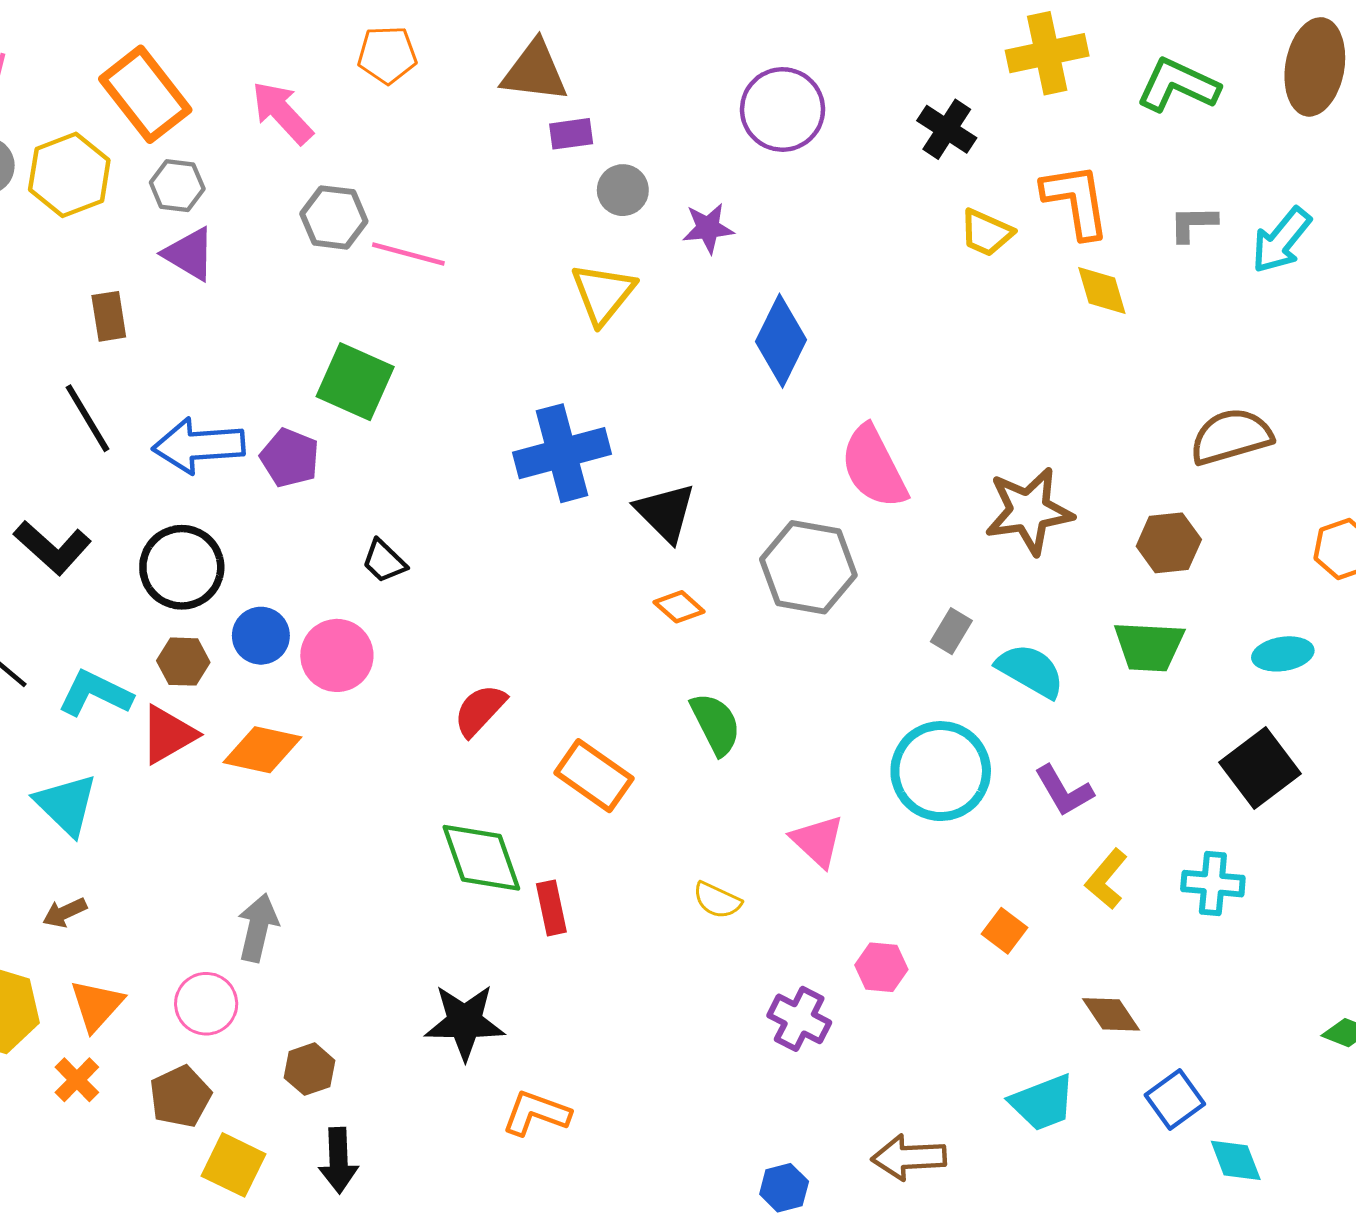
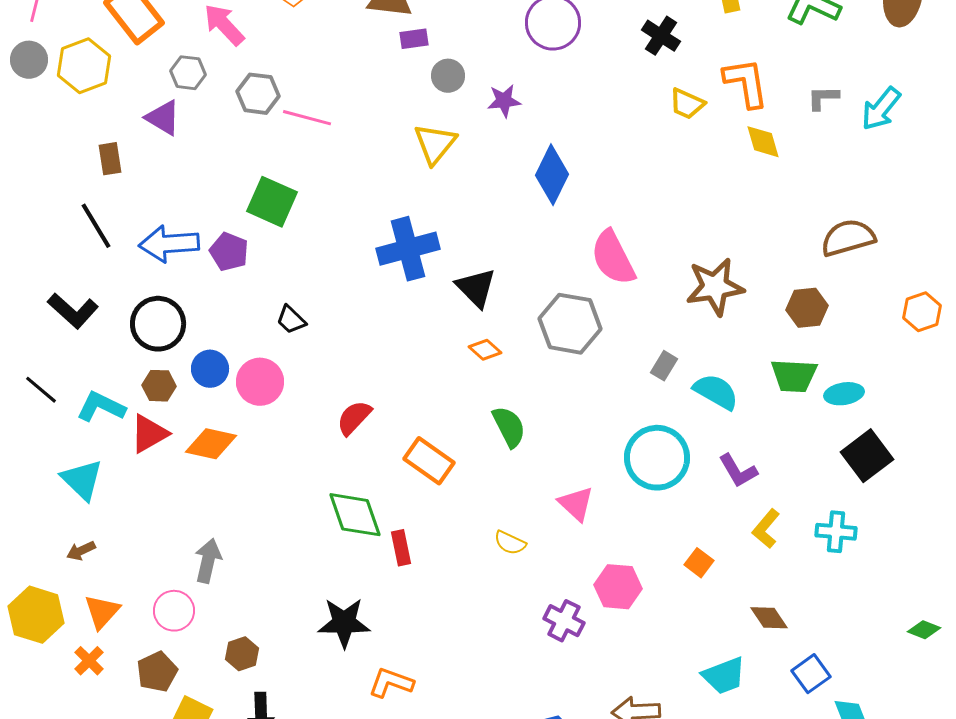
gray hexagon: (177, 186) -> (188, 73), moved
cyan ellipse: (1283, 654) -> (844, 394), moved
pink hexagon: (881, 967) -> (618, 587), size x1.4

